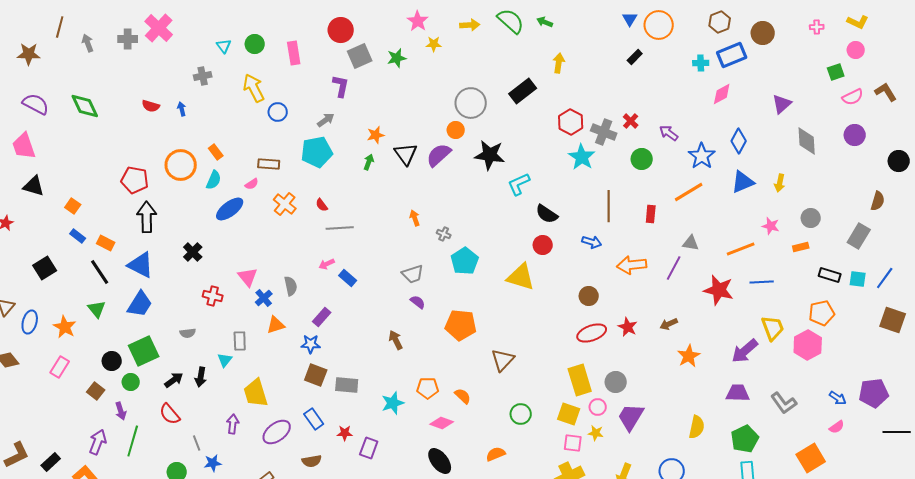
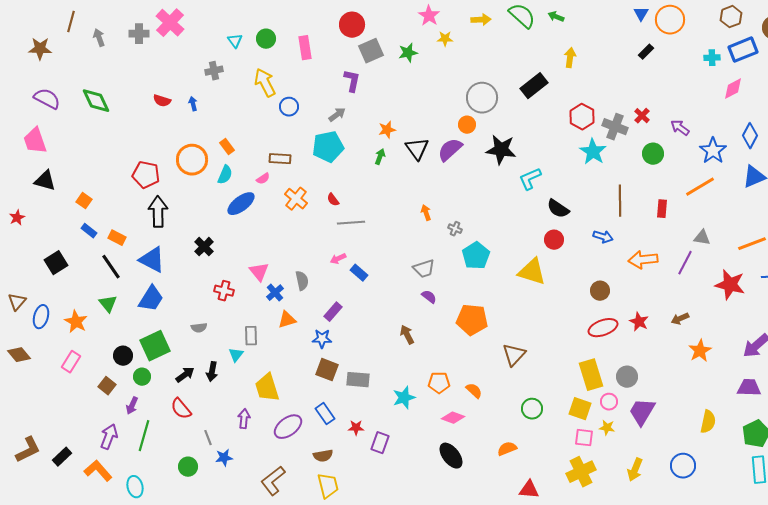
purple arrow: (121, 411) -> (132, 406), turned 42

